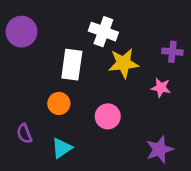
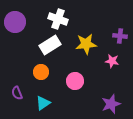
white cross: (103, 32) -> (58, 19), moved
white rectangle: (72, 65) -> (50, 45), turned 50

